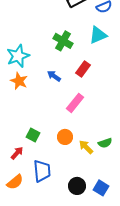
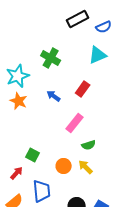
green cross: (63, 41) -> (51, 58), moved
orange circle: (65, 137) -> (64, 166), moved
green semicircle: (105, 143) -> (89, 145), moved

